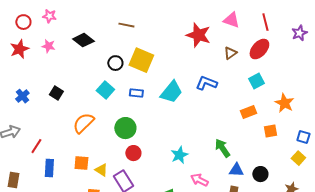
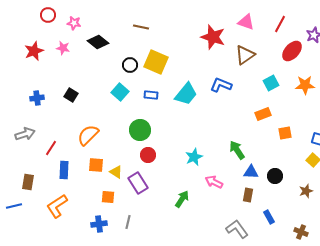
pink star: (49, 16) -> (74, 23), moved
red circle: (23, 22) -> (48, 15), moved
red line: (265, 22) -> (280, 24), turned 42
red ellipse: (259, 49) -> (292, 51), moved
brown triangle: (230, 53) -> (245, 55), size x1.5
blue cross: (22, 96) -> (37, 98), turned 32
orange star: (284, 103) -> (305, 85), moved, turned -30
orange semicircle: (83, 123) -> (88, 135), moved

